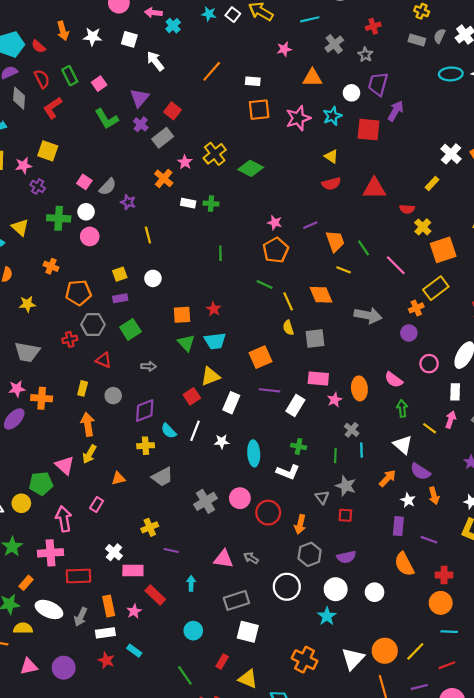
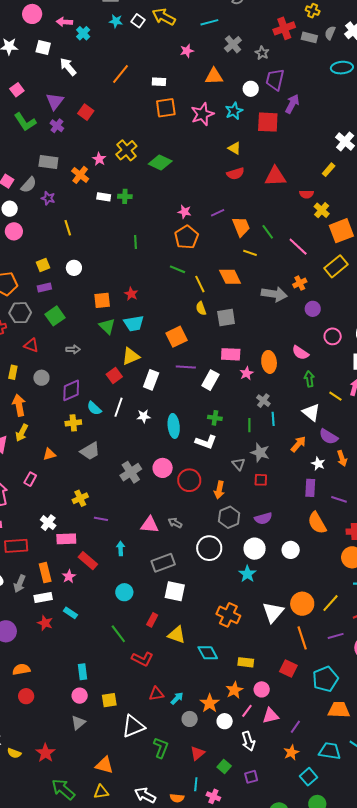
red cross: (373, 26) -> (284, 28), moved, size x1.5
gray rectangle: (163, 138) -> (48, 162), moved, turned 48
orange cross: (416, 308) -> (300, 283), moved

